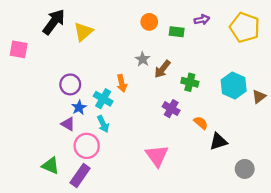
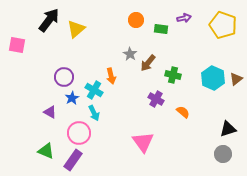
brown triangle: (259, 96) -> (236, 79), moved
purple triangle: (68, 124) -> (50, 112), moved
black triangle: (218, 141) -> (228, 129), moved

